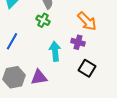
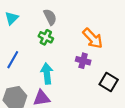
cyan arrow: (55, 51) -> (47, 74), moved
black square: (87, 68) -> (109, 82), moved

